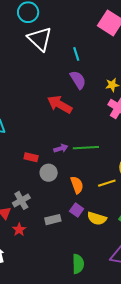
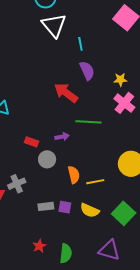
cyan line: (76, 54) -> (80, 44), moved
green line: (86, 148) -> (89, 122), moved
yellow line: (107, 183) -> (95, 182), moved
purple square: (77, 210) -> (65, 207), moved, turned -32
red star: (19, 230) -> (39, 246), moved

